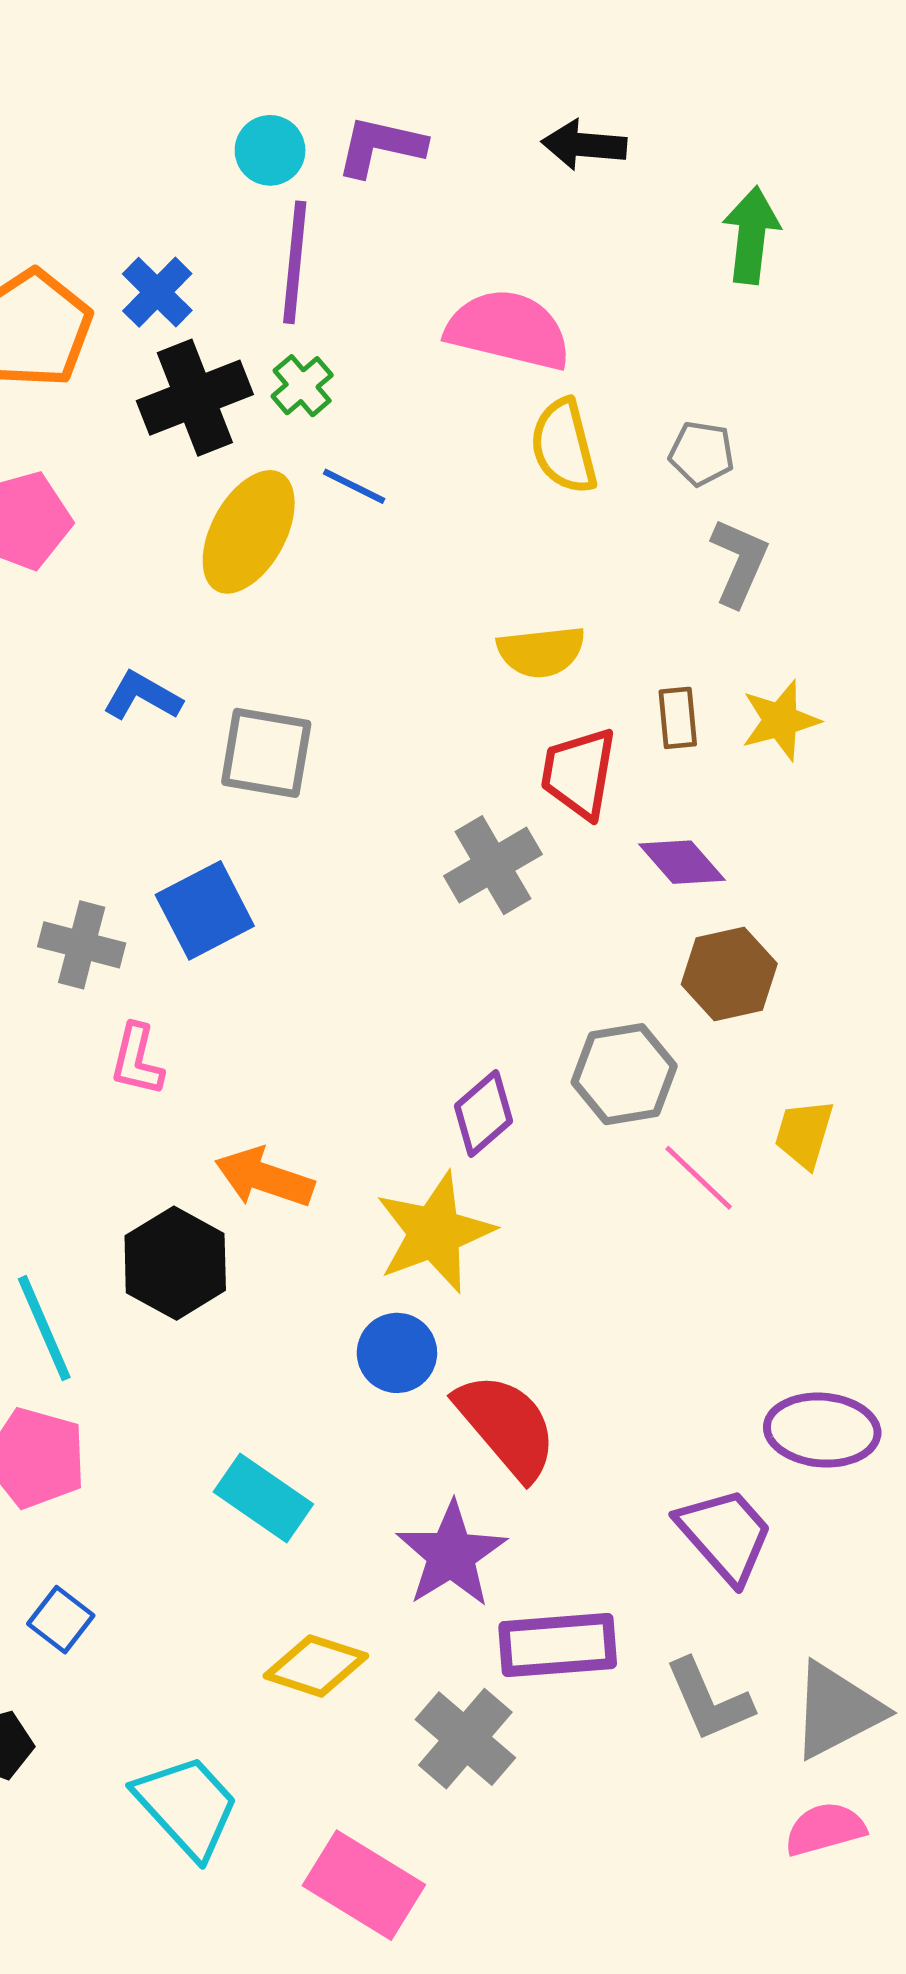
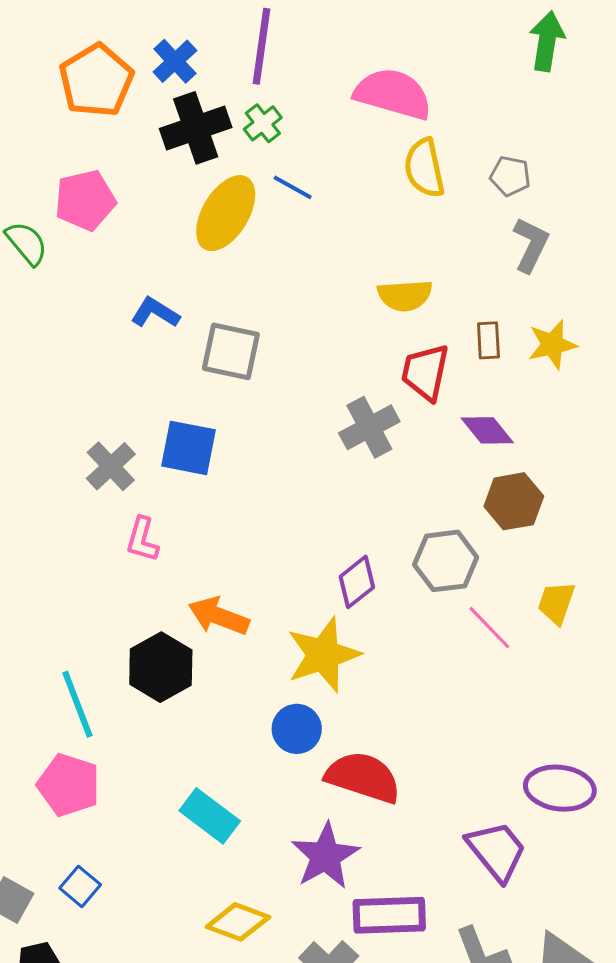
blue square: (205, 910) -> (188, 448), turned 36
gray cross: (82, 945) -> (111, 466), turned 30
red semicircle: (506, 1426) -> (363, 777), turned -34

